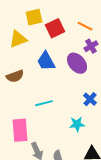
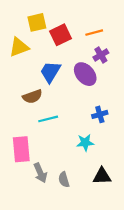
orange line: (85, 26) -> (94, 33), turned -42
blue trapezoid: (46, 61) -> (50, 72), turned 60
brown semicircle: (15, 76) -> (32, 97), moved
blue cross: (90, 99) -> (100, 114), turned 32

